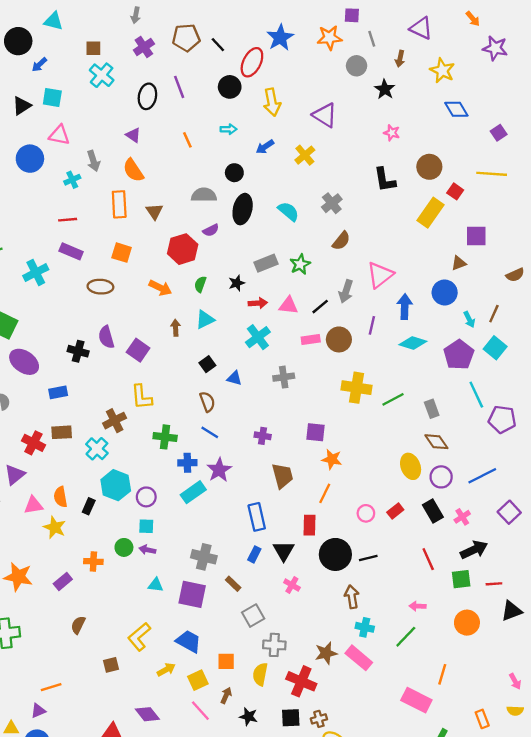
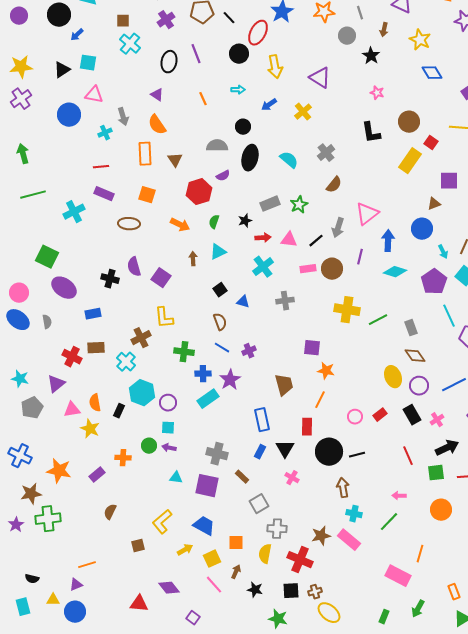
purple cross: (263, 436) -> (249, 351), moved, turned -32

